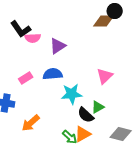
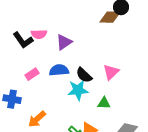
black L-shape: (21, 29) -> (23, 40), moved
green triangle: (98, 107) -> (104, 103), turned 32
black semicircle: (86, 115) -> (84, 75), moved

